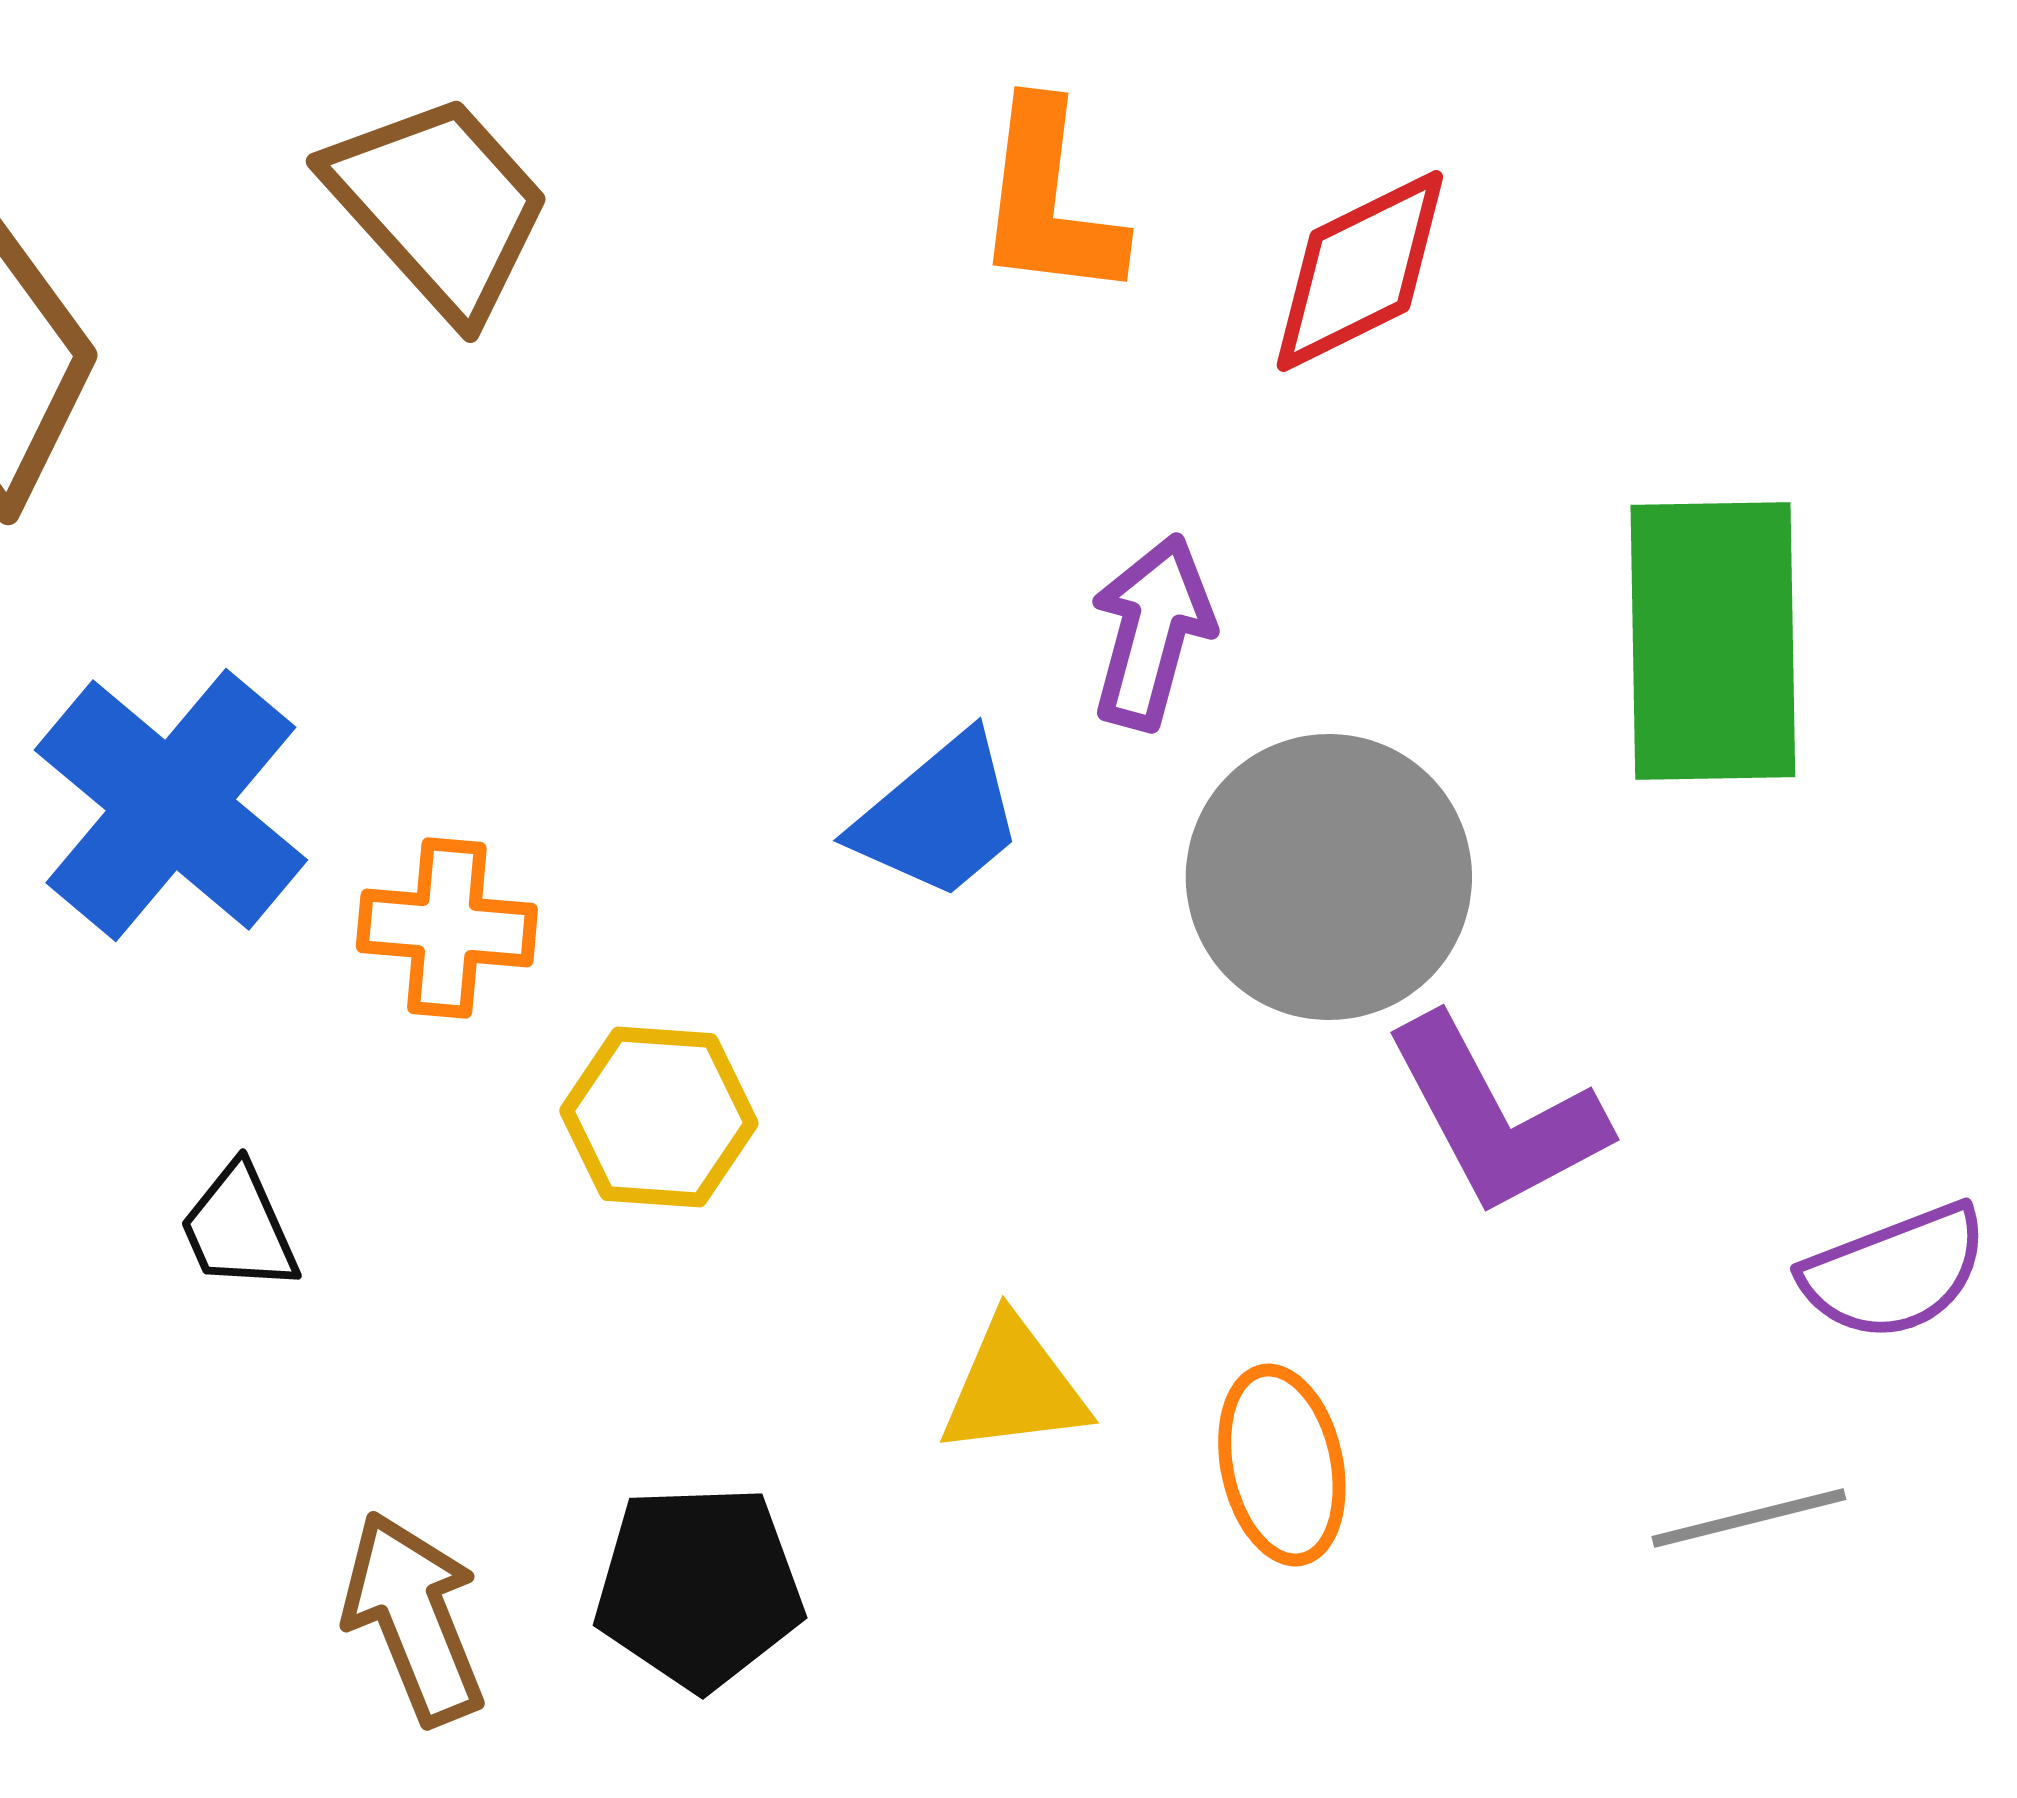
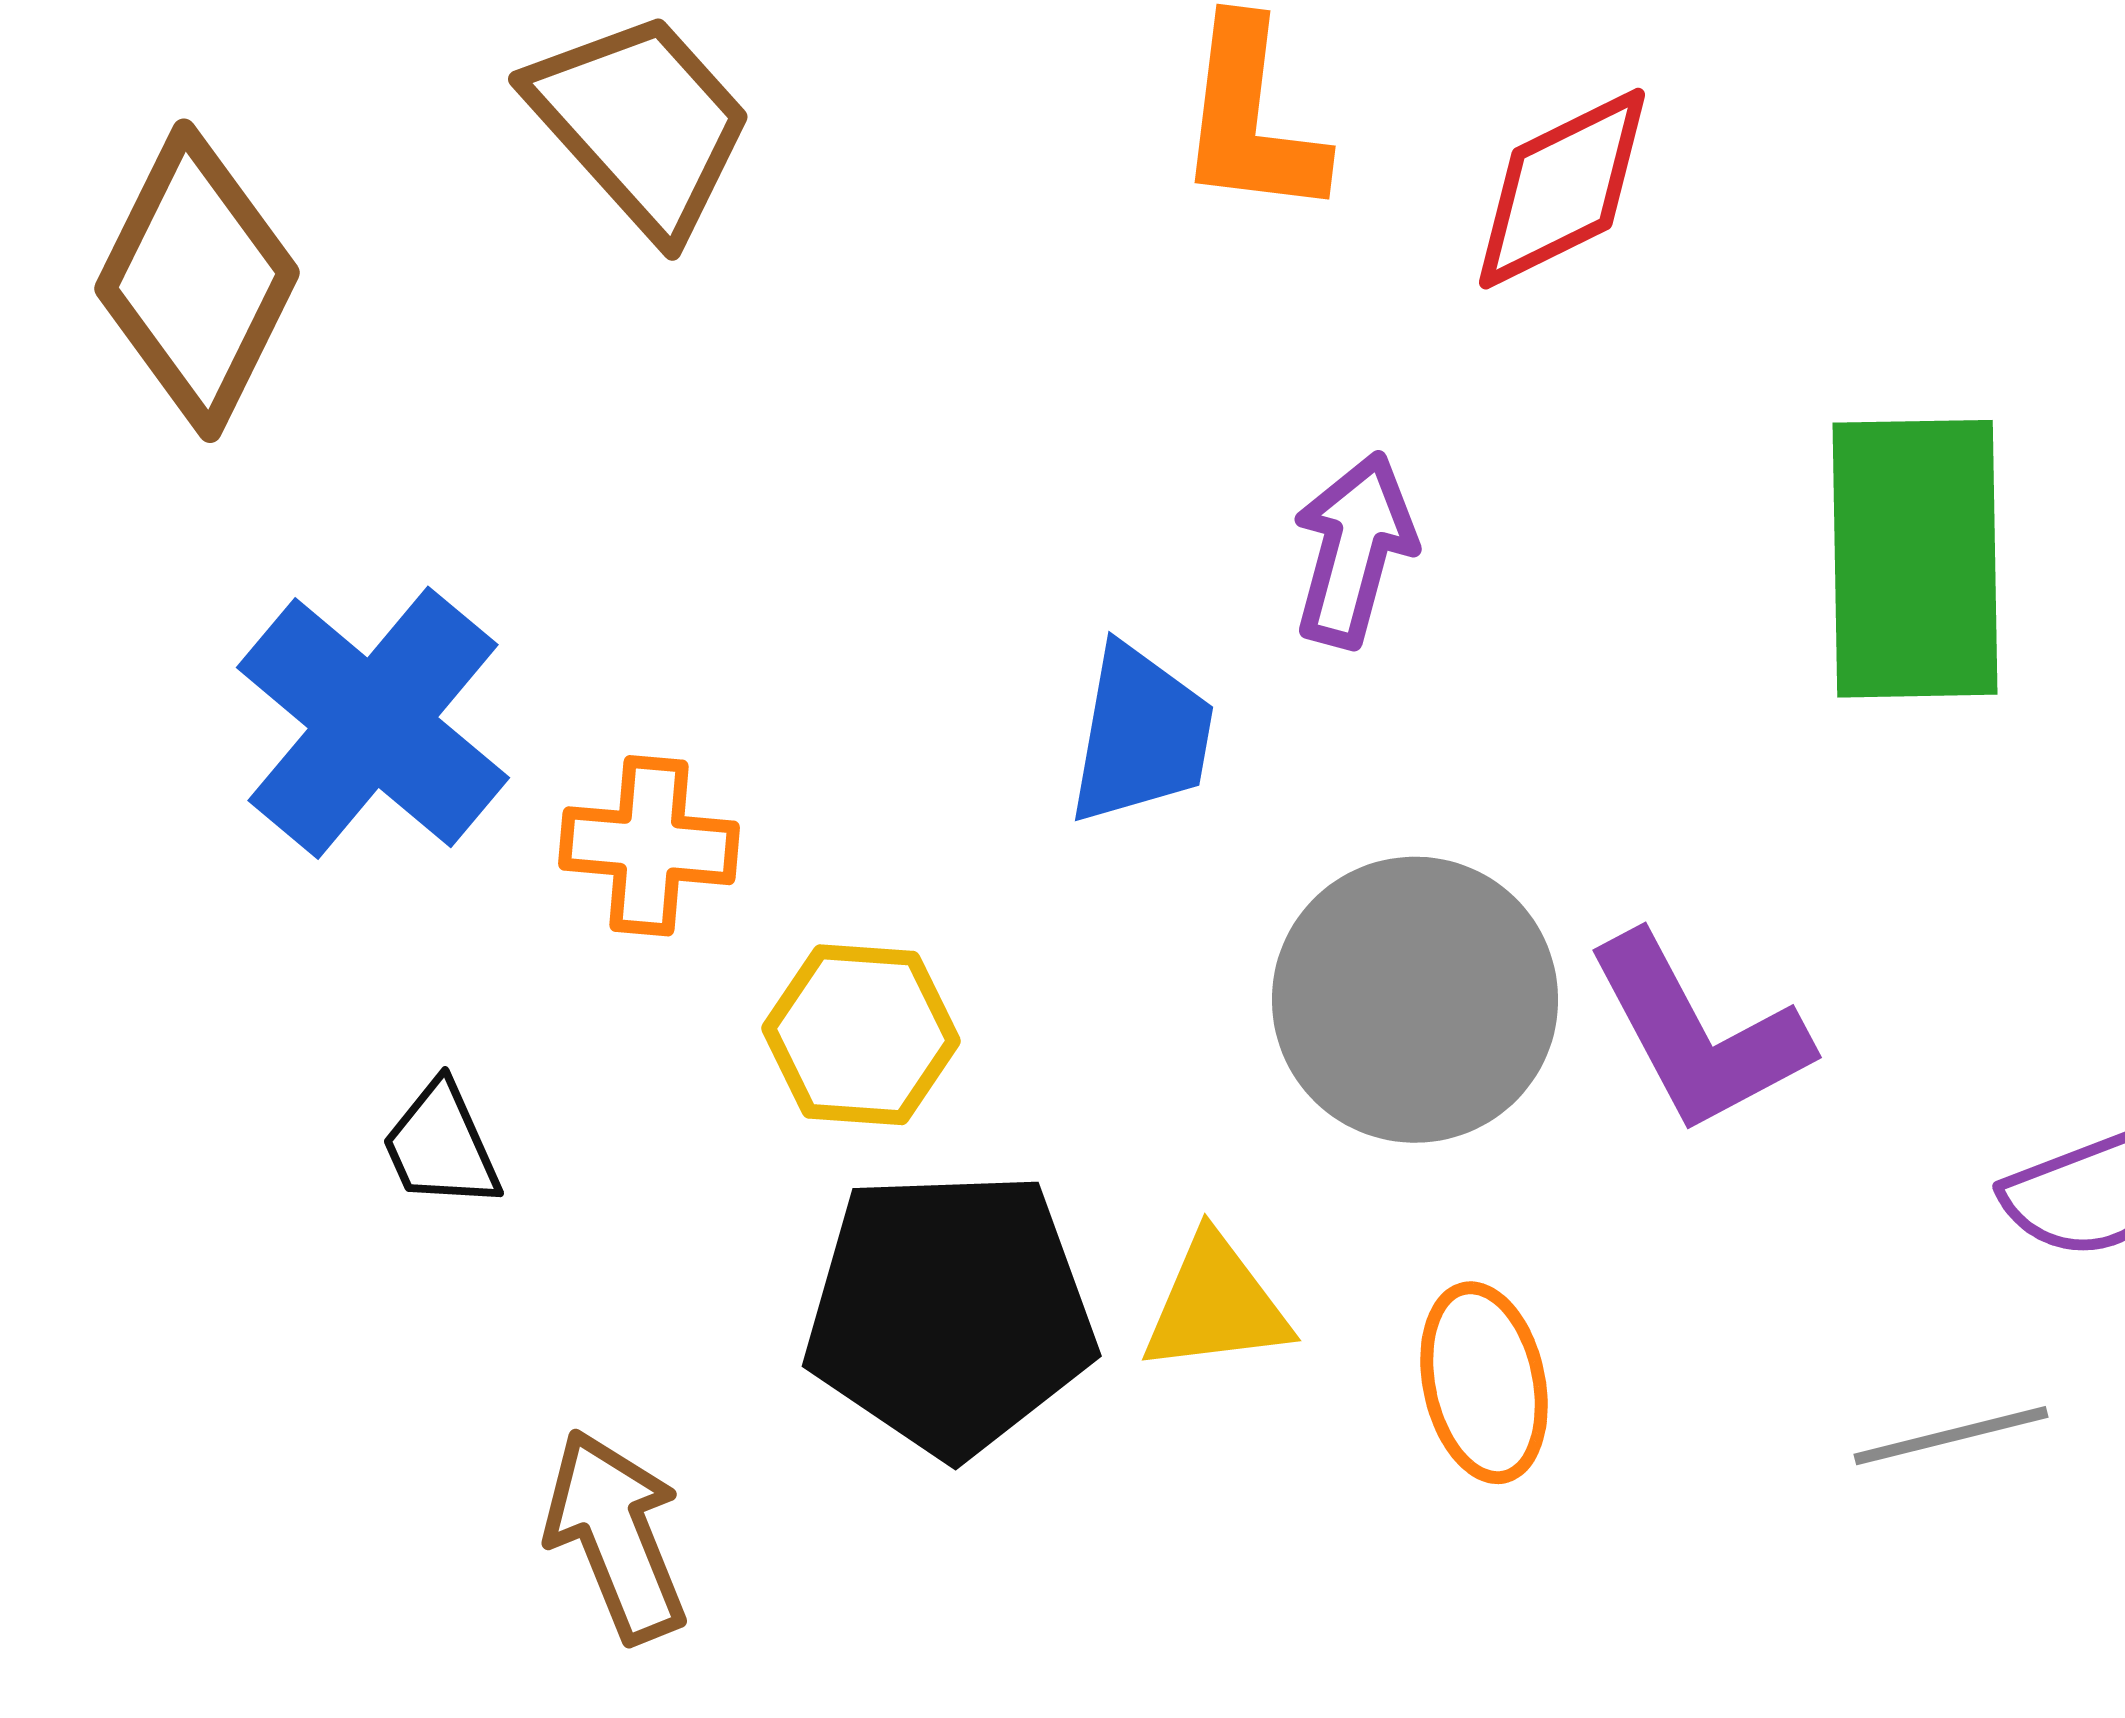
blue trapezoid: (939, 817) -> (1141, 735), turned -40
gray circle: (1329, 877) -> (1415, 1000), moved
black pentagon: (699, 1587) -> (950, 1313), moved, size x1.4

